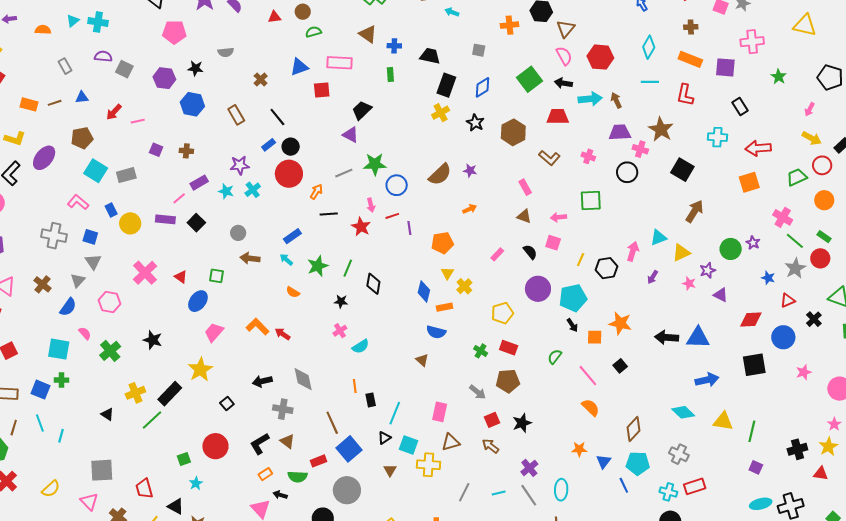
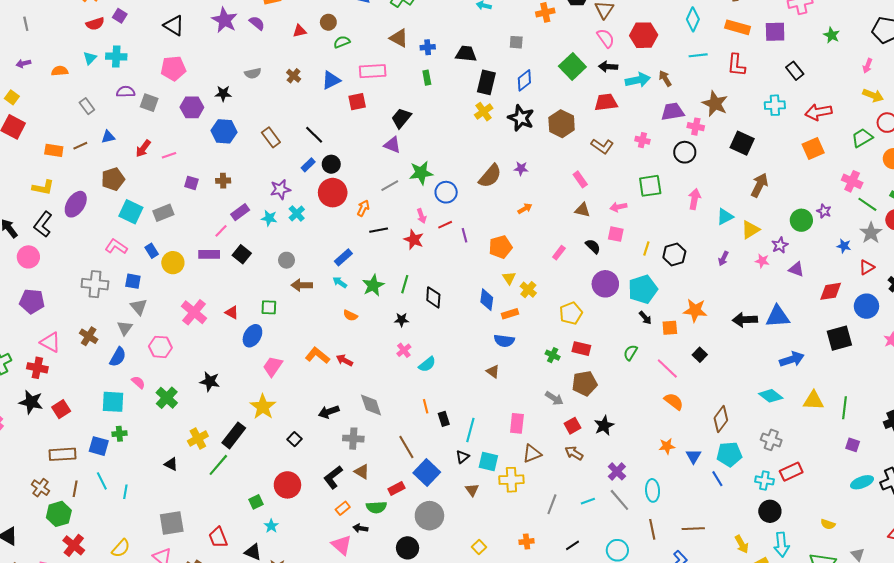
pink pentagon: (174, 32) -> (173, 68), moved
brown cross: (261, 80) -> (294, 76), moved
black star: (475, 123) -> (521, 118), size x1.4
pink arrow: (633, 251) -> (695, 199), moved

